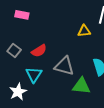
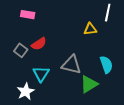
red semicircle: (39, 51) -> (39, 44), moved
green triangle: (81, 86) -> (89, 84), turned -36

